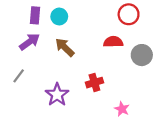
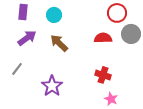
purple rectangle: (35, 15) -> (23, 12), moved
gray circle: (142, 55) -> (131, 34), moved
red cross: (94, 83) -> (103, 75), moved, turned 35

